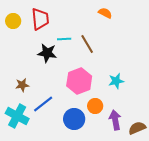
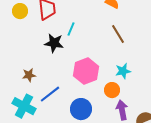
cyan line: (64, 39) -> (71, 29), turned -64
brown line: (87, 44) -> (118, 34), moved
orange circle: (95, 106) -> (112, 90), moved

